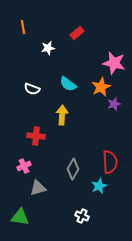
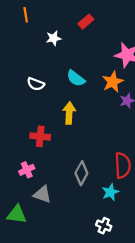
gray triangle: (38, 188) -> (42, 194), turned 36
white cross: (82, 216) -> (104, 226), moved
green triangle: (20, 217) -> (17, 214), moved

